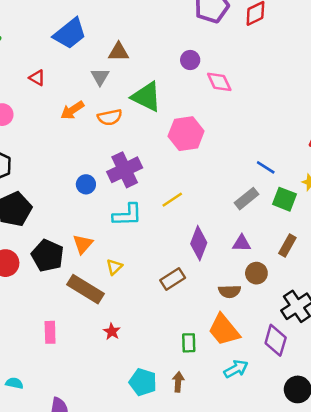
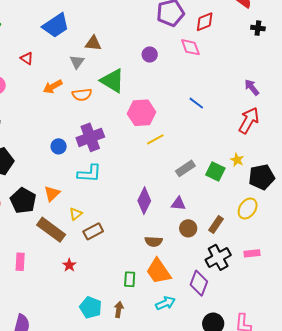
pink diamond: (219, 82) -> (190, 47), moved
blue line: (266, 167) -> (196, 103), moved
yellow line: (172, 200) -> (155, 139), moved
brown rectangle: (287, 246) -> (216, 224), moved
brown rectangle: (173, 279) -> (93, 231), moved
brown semicircle: (230, 291) -> (154, 241), moved

